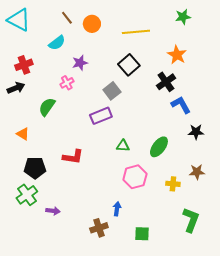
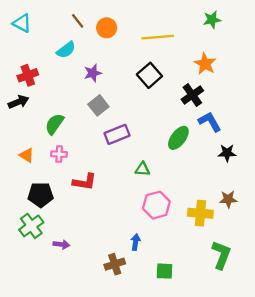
cyan triangle: (19, 20) -> (22, 23), size x0.7
pink cross: (67, 83) -> (59, 154), moved, turned 32
gray square: (112, 91) -> (98, 105), moved
green ellipse: (159, 147) -> (178, 138), moved
yellow cross: (173, 184) -> (200, 213), size x1.5

